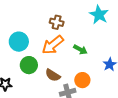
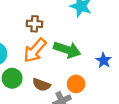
green arrow: (80, 50) -> (67, 50), size x1.6

